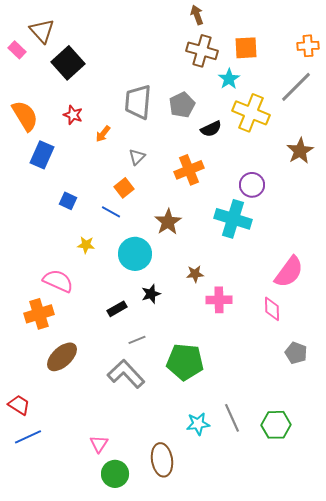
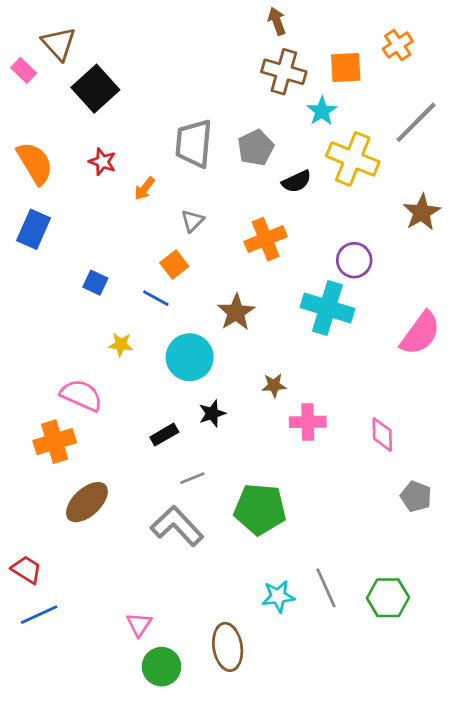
orange cross: (308, 46) -> (398, 45), moved, turned -30
blue rectangle: (42, 155) -> (34, 229), moved
pink semicircle: (289, 272) -> (420, 333), moved

